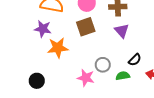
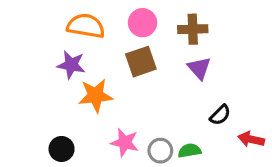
gray circle: (103, 65) -> (160, 151), moved
green semicircle: (123, 76) -> (189, 151), moved
pink star: (86, 78) -> (125, 143), moved

